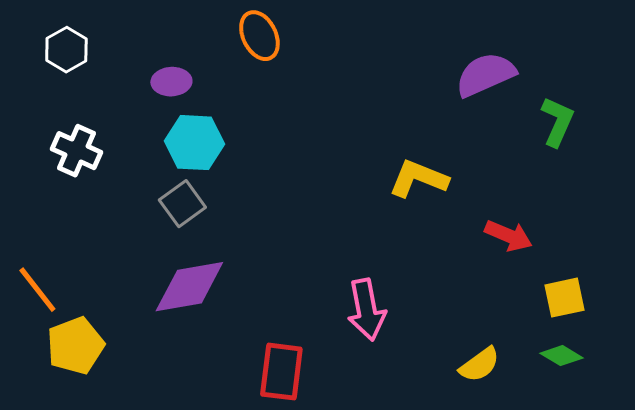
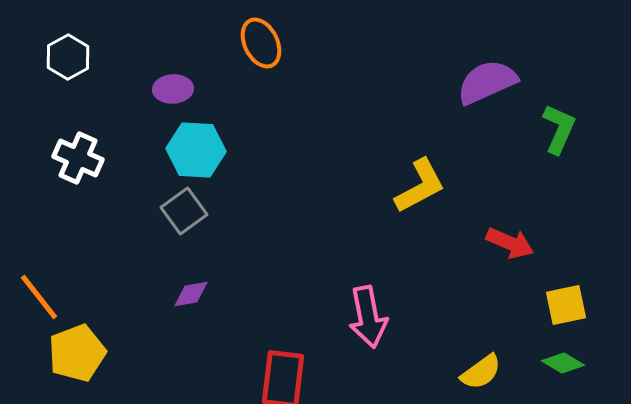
yellow L-shape: (418, 179) -> (420, 186), turned 130
purple diamond: (189, 287) -> (191, 294), size x0.5

